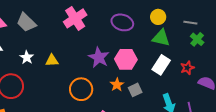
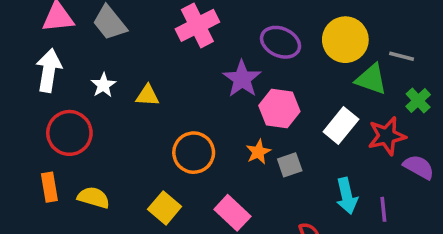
yellow circle: (158, 17) -> (345, 40), size x1.6
green triangle: (161, 38) -> (371, 79), moved
green cross: (197, 39) -> (418, 101), moved
purple star: (99, 57) -> (242, 79), moved
red star: (187, 68) -> (387, 136), size x1.5

